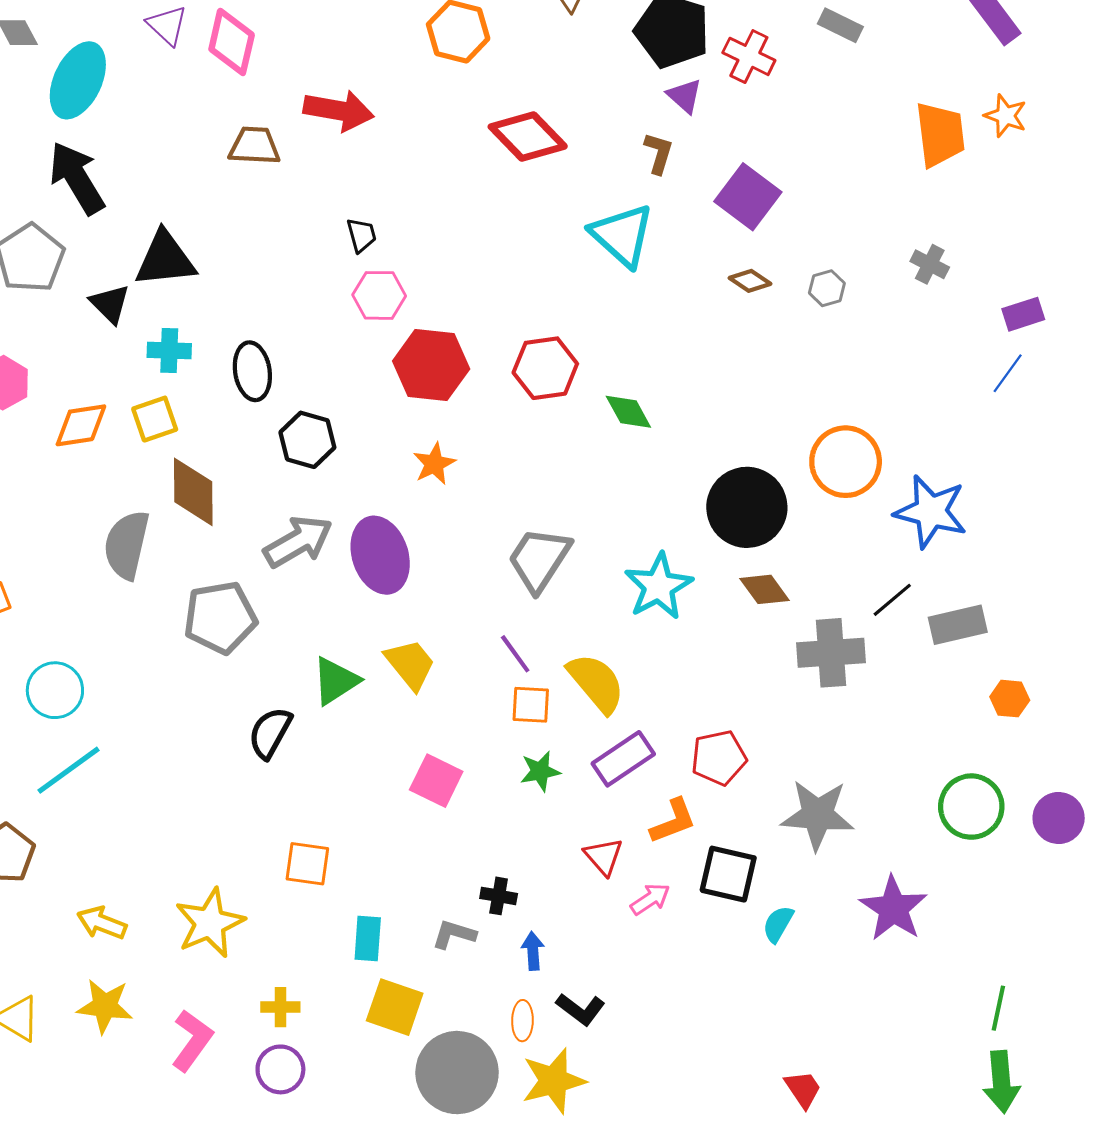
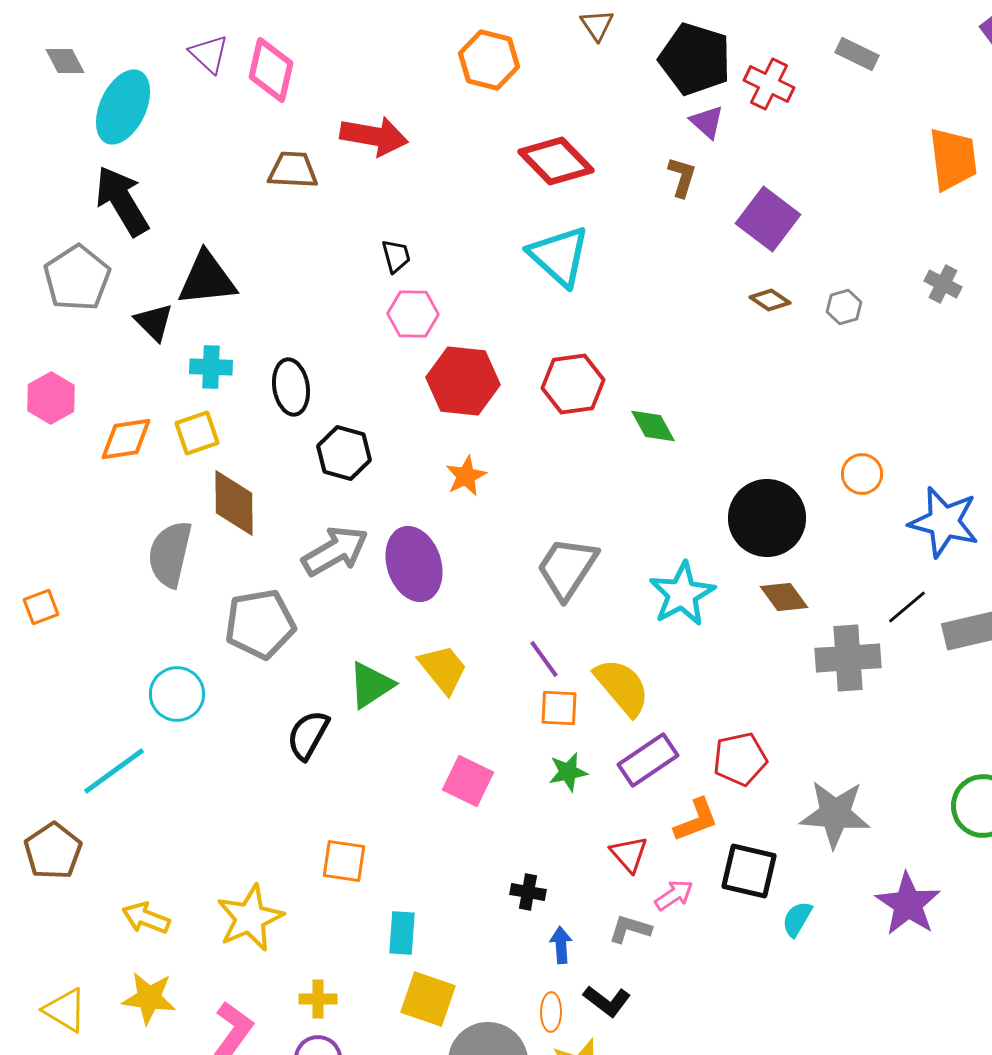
cyan triangle: (622, 235) -> (559, 256), moved
orange circle: (846, 462) -> (862, 474), size x0.6
cyan circle: (55, 690) -> (177, 694), moved
gray L-shape: (454, 934) -> (630, 929), moved

